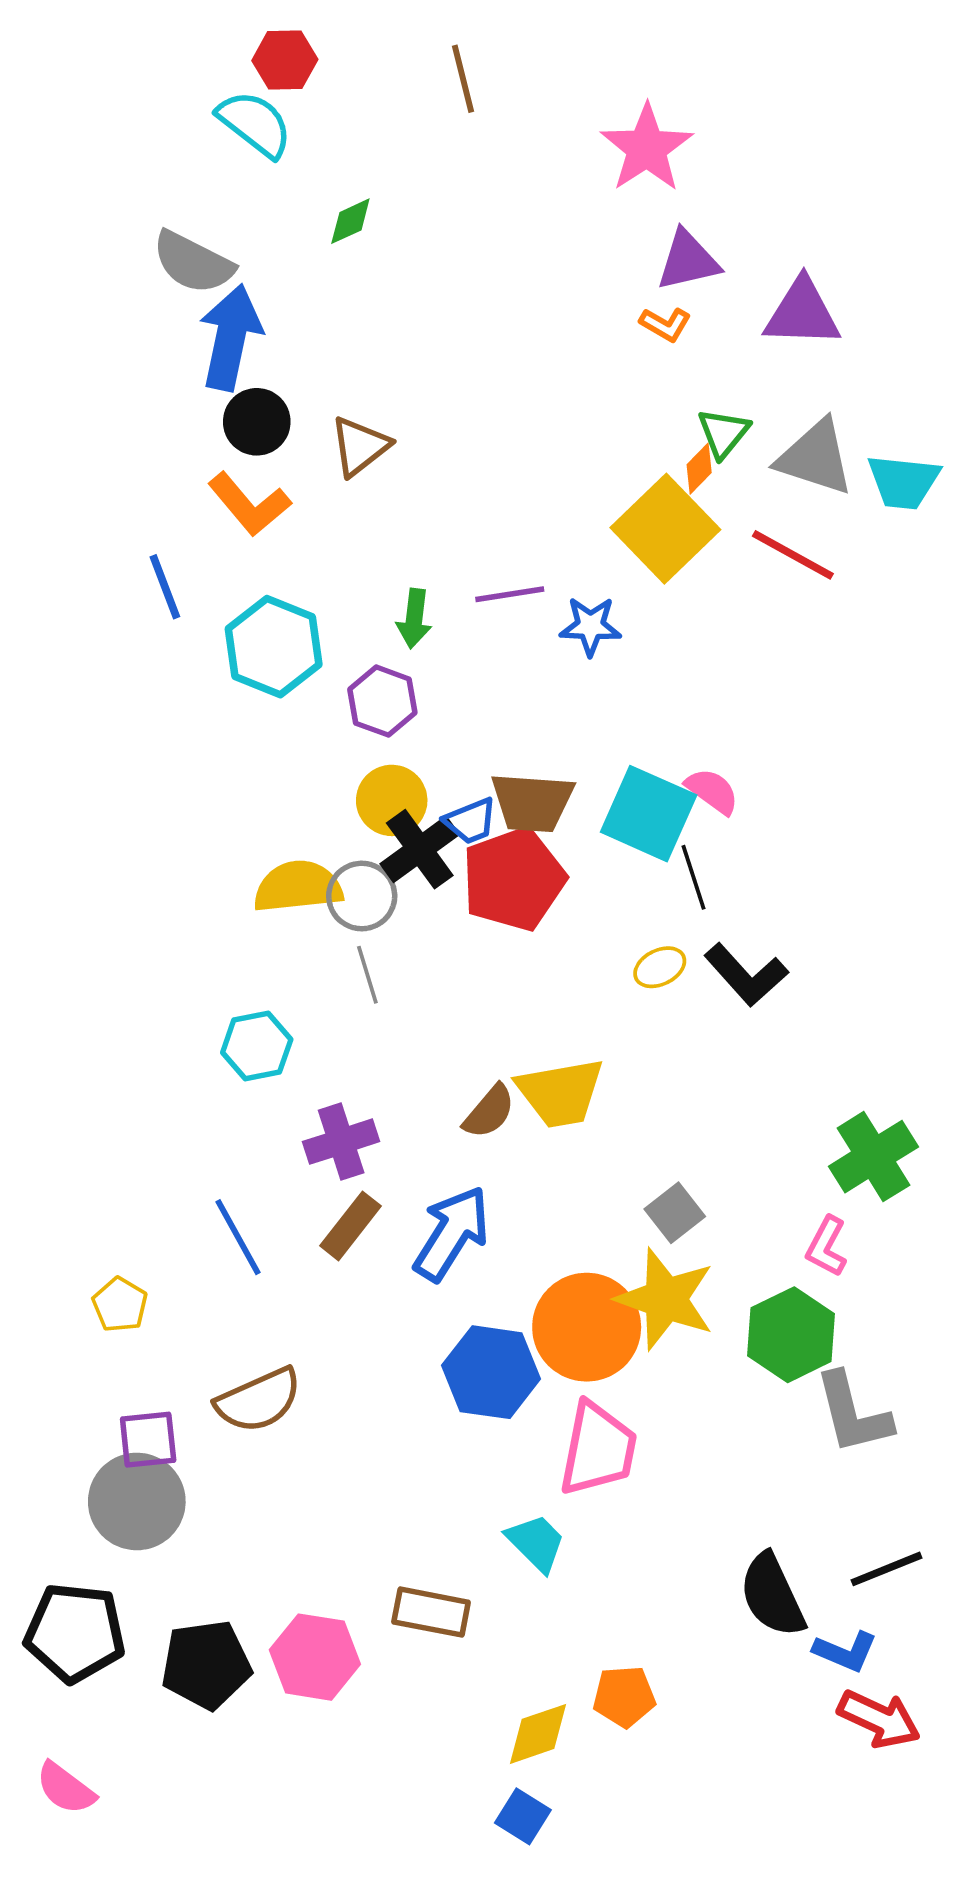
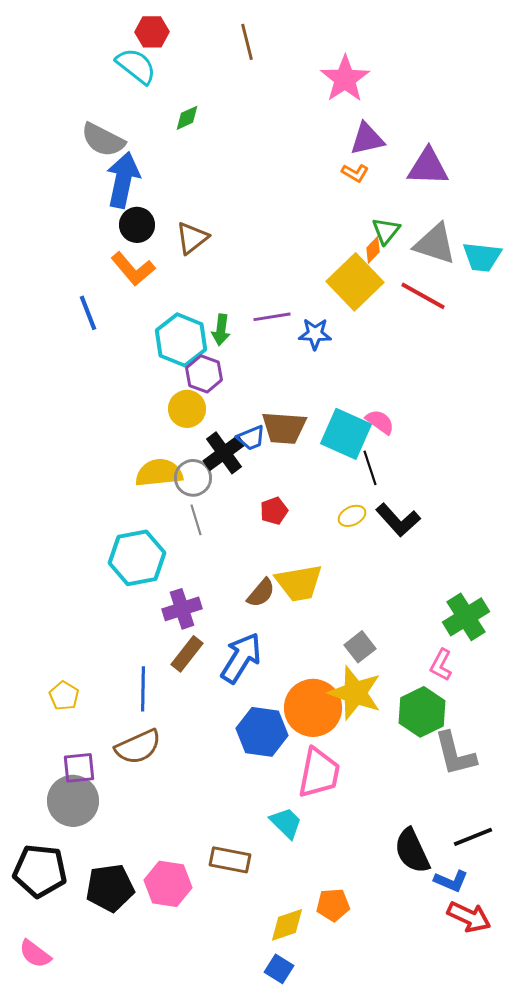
cyan hexagon: (274, 647) -> (181, 340), moved
yellow circle: (392, 800) -> (187, 409), moved
red pentagon: (514, 879) -> (274, 511), moved, size x0.5
cyan hexagon: (257, 1046) -> (137, 558), size x1.5
blue line: (238, 1237) -> (143, 689), moved, turned 30

